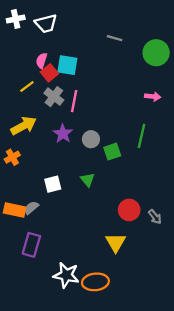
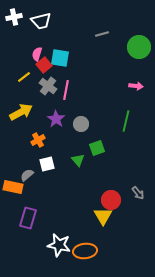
gray line: (115, 38) -> (102, 34), turned -32
green square: (112, 152) -> (97, 148), moved
orange cross: (12, 157) -> (38, 140), moved
gray semicircle: (31, 208) -> (27, 175), moved
red circle: (129, 210) -> (111, 200), moved

